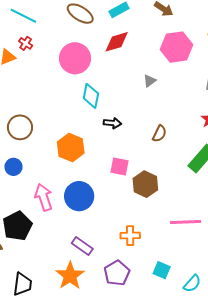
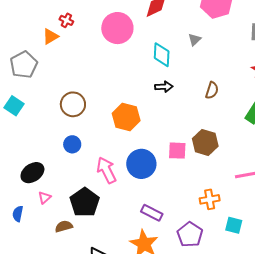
cyan diamond: (91, 96) -> (162, 55), moved
pink square: (120, 166) -> (177, 151), moved
orange cross: (130, 236) -> (210, 199), moved

